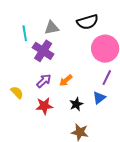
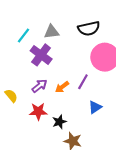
cyan line: (25, 33) -> (24, 35), turned 42
purple line: (107, 78) -> (83, 82), moved
black star: (76, 104) -> (59, 122), moved

